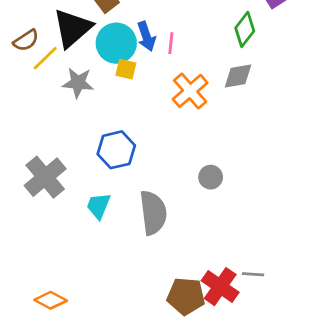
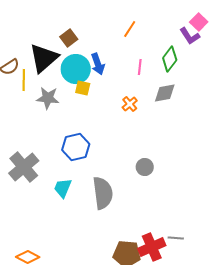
pink line: (171, 43) -> (140, 67), moved
yellow line: (45, 58) -> (24, 80), turned -45
orange cross: (190, 91) -> (130, 104), size x0.6
red cross: (220, 287) -> (152, 247), turned 32

